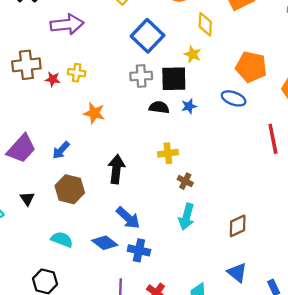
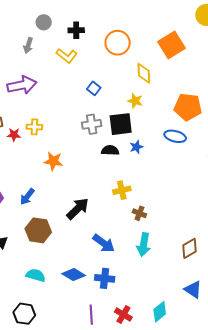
blue square: (147, 36) -> (94, 88), size x0.5
black arrow: (116, 169) -> (78, 209), turned 45
blue arrow: (128, 218) -> (104, 243), moved

